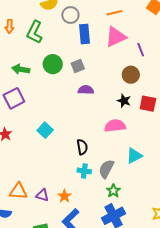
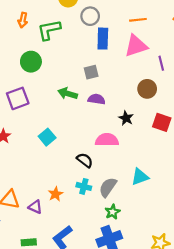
green L-shape: (35, 32) -> (49, 30), turned 45
green circle: (53, 64) -> (31, 62), moved
green arrow: (21, 69) -> (68, 93), moved
black star: (124, 101) -> (126, 118), moved
pink semicircle: (115, 126) -> (107, 140), moved
black semicircle: (82, 147) -> (85, 160), turned -49
orange star: (64, 196) -> (55, 194), moved

